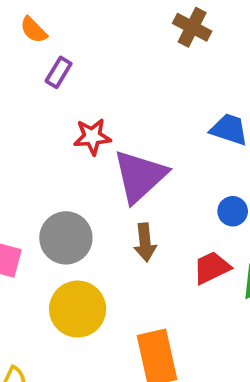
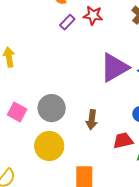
red star: (92, 137) -> (93, 15), moved
purple triangle: (140, 176) -> (114, 67), moved

